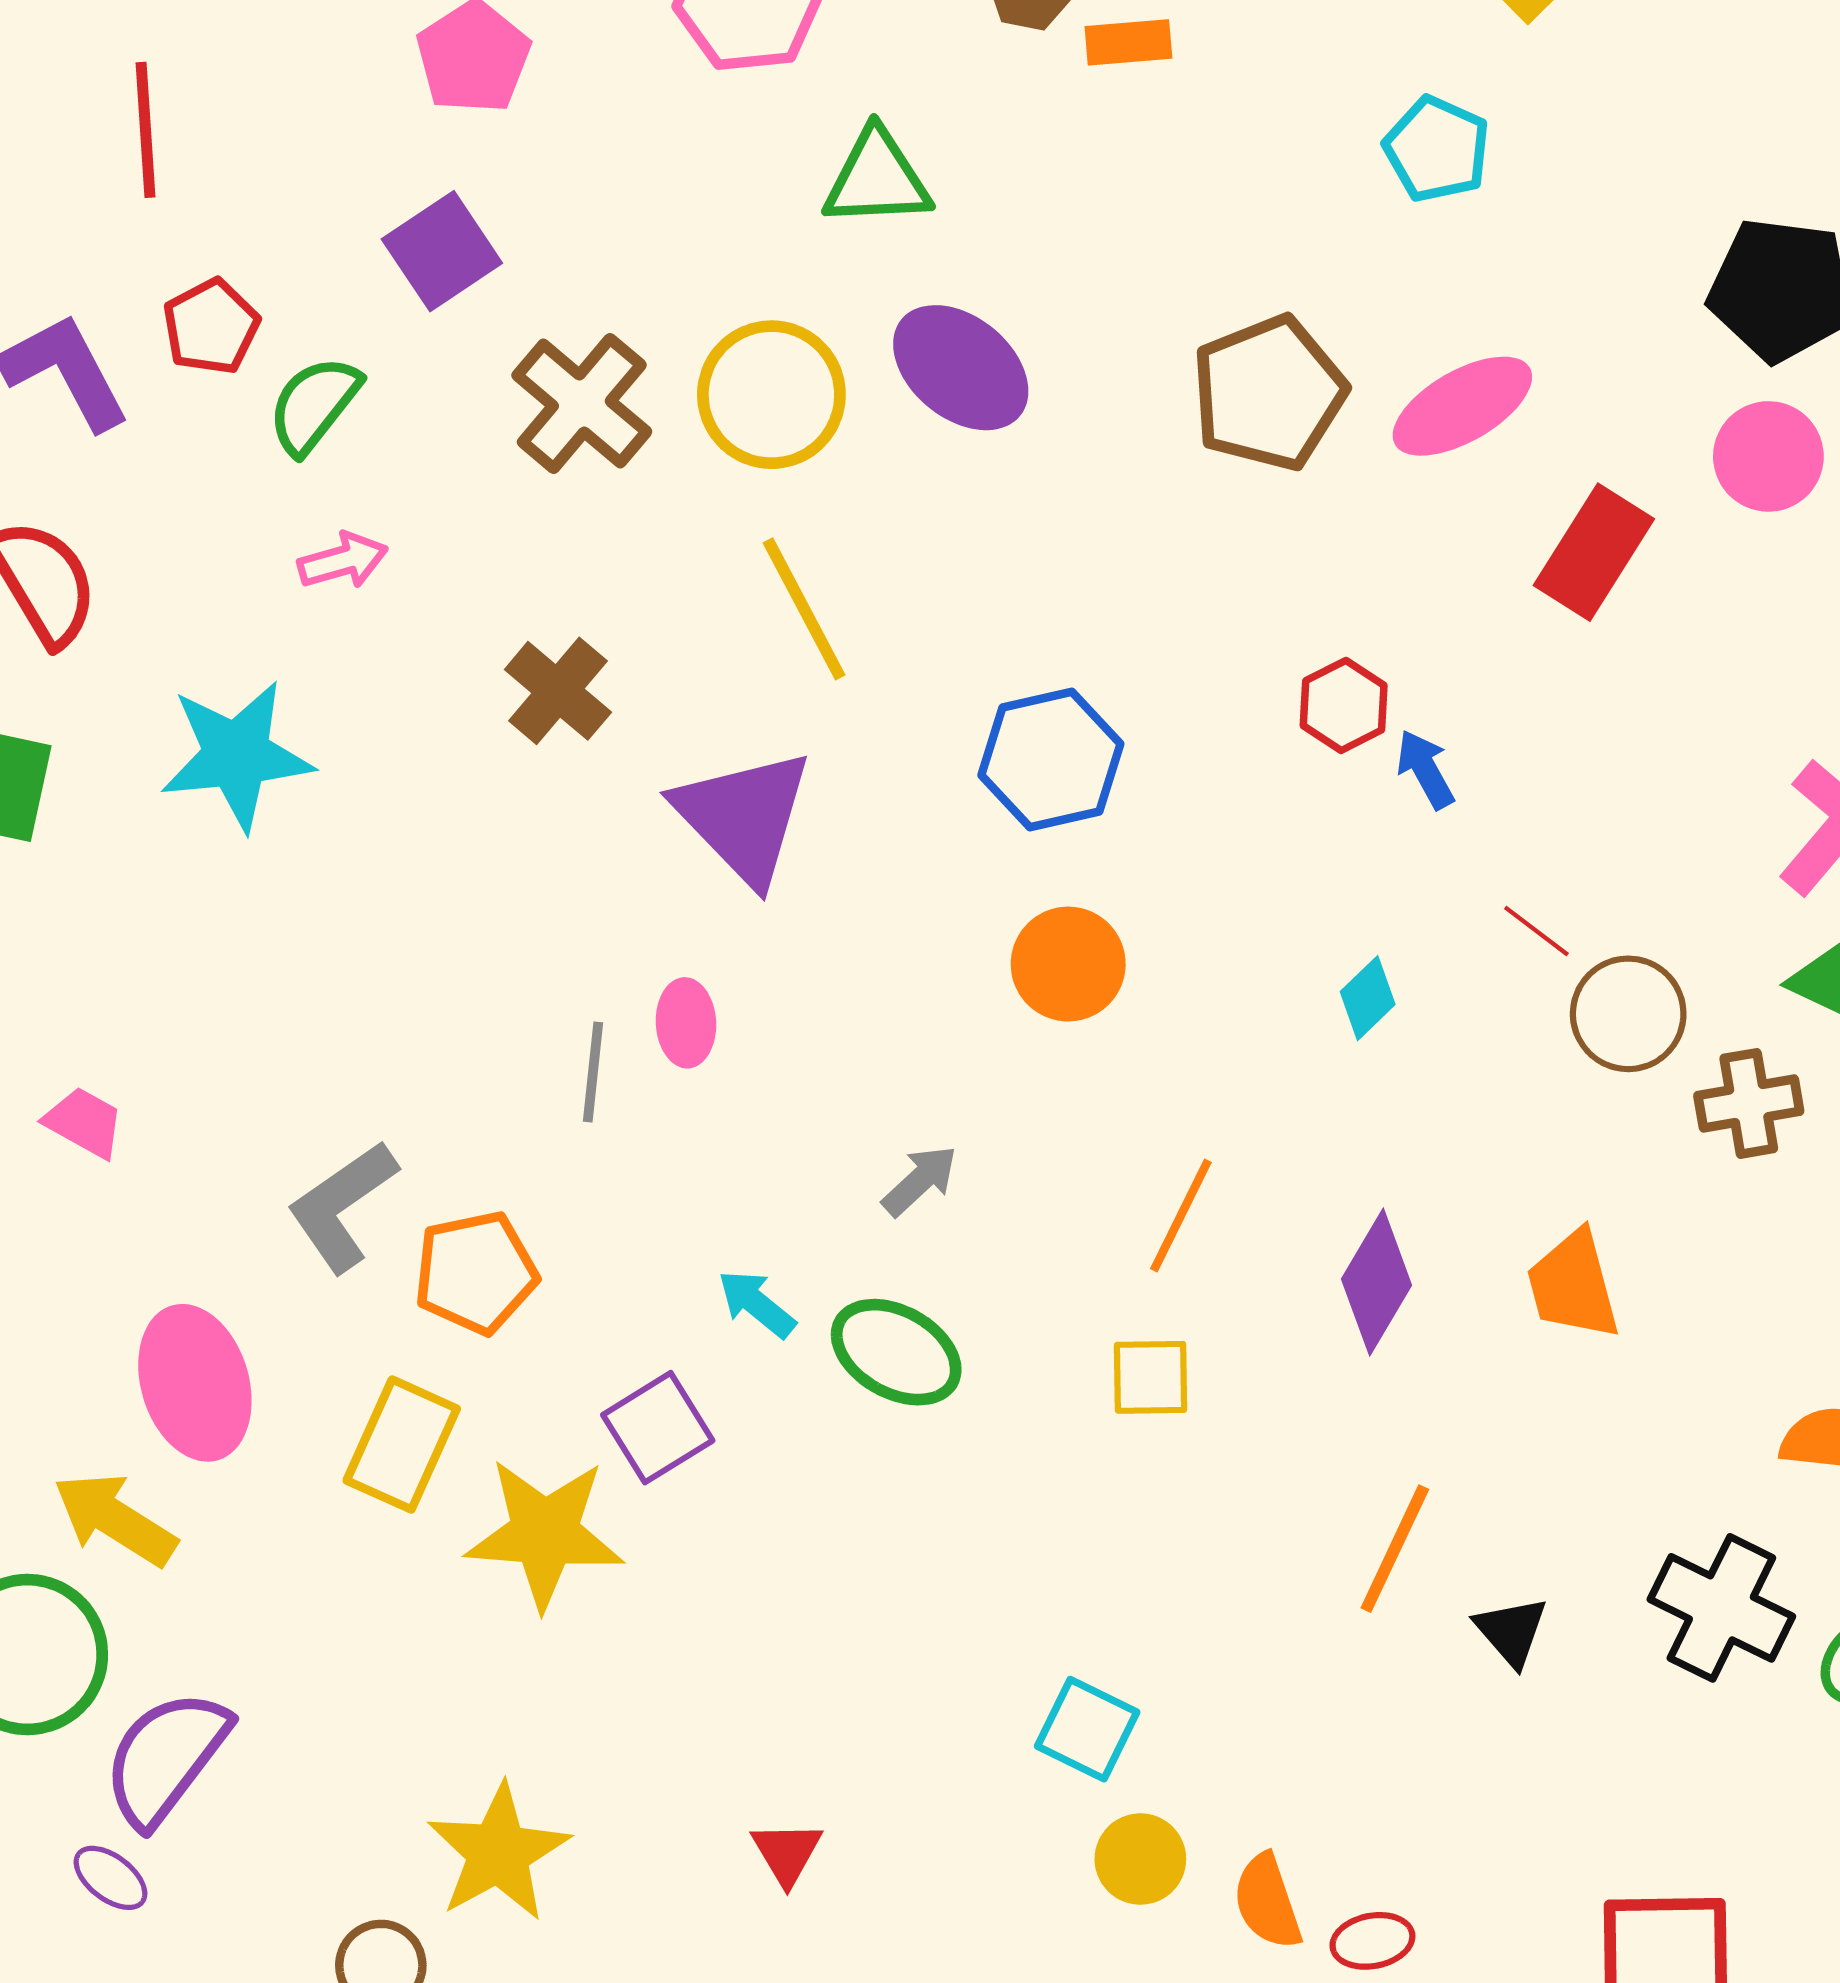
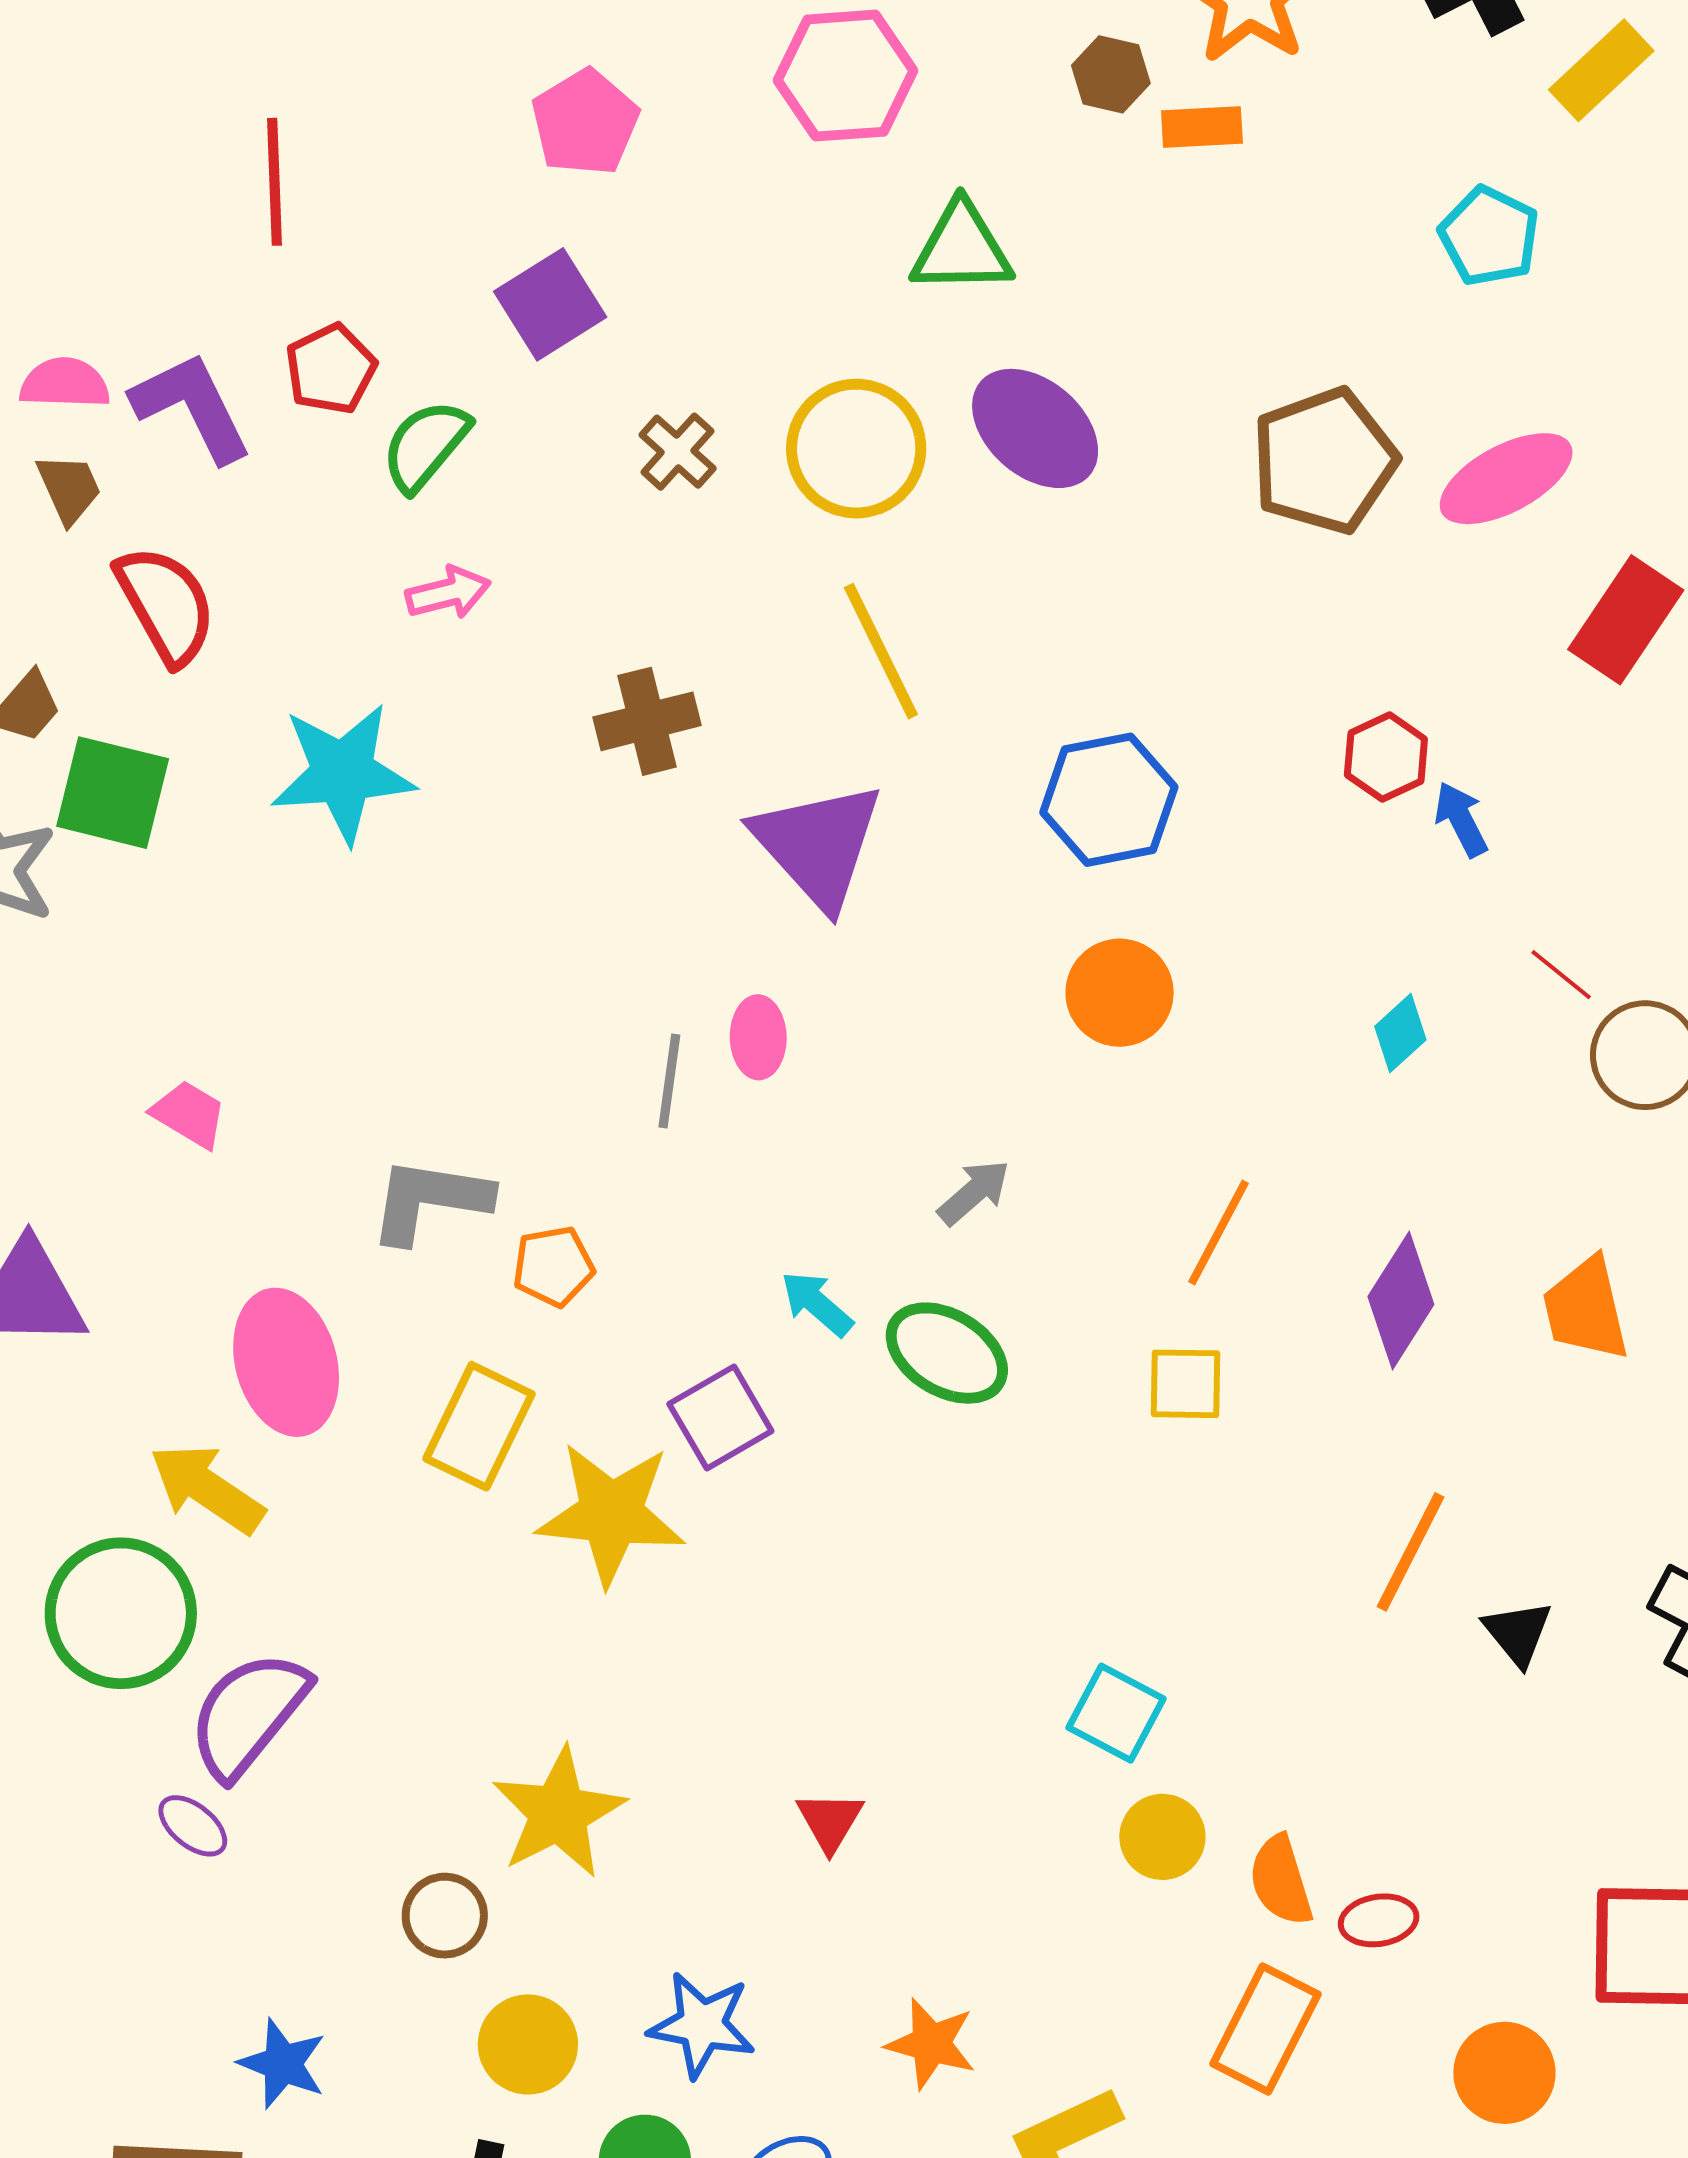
brown cross: (582, 403) -> (678, 452), size x0.6
brown cross: (558, 691) -> (647, 721), turned 34
gray L-shape: (342, 1206) -> (430, 1200), turned 42
orange pentagon: (476, 1272) -> (553, 1266), size x0.7

